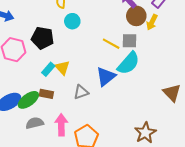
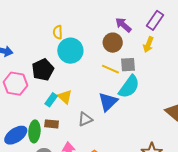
brown circle: (136, 16) -> (113, 43), moved
cyan circle: (72, 21) -> (70, 51), size x1.6
black pentagon: (43, 38) -> (43, 70), turned -30
green ellipse: (28, 100) -> (34, 131), turned -45

